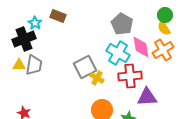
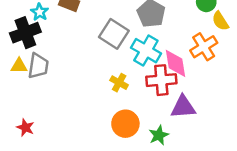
yellow semicircle: (164, 28) -> (220, 21), moved
pink diamond: (141, 47) -> (175, 63), moved
gray square: (85, 67) -> (114, 34), moved, turned -30

